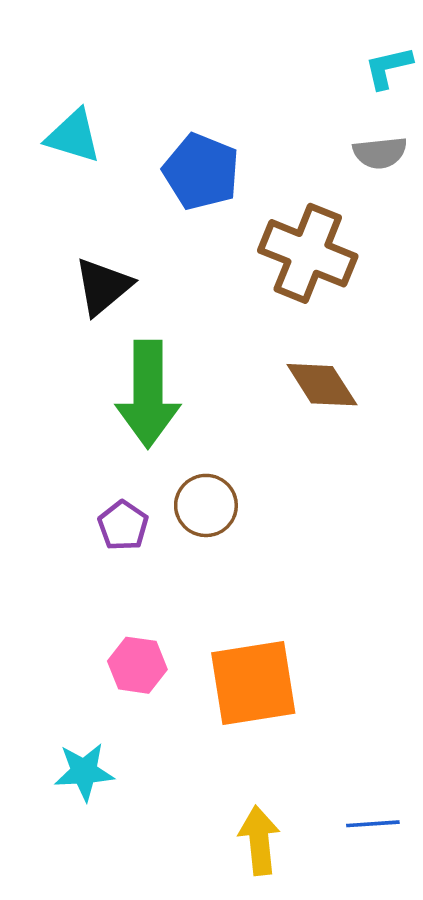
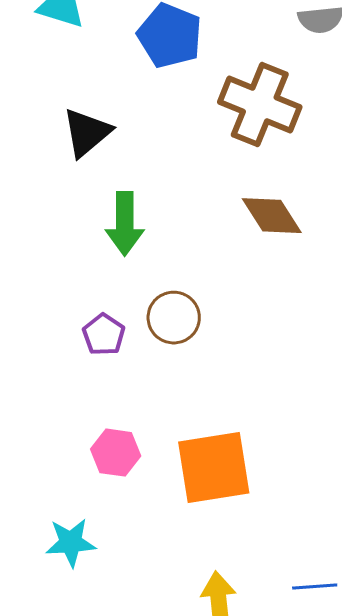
green arrow: (148, 394) -> (125, 224), size x0.7

